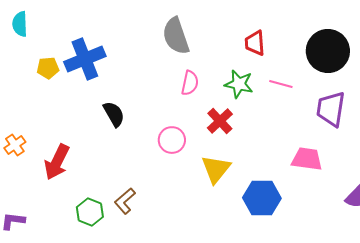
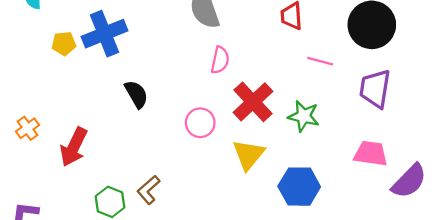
green star: (239, 84) -> (304, 116), moved
red cross: (220, 121) -> (253, 102), size x1.4
pink trapezoid: (307, 159) -> (371, 154), moved

